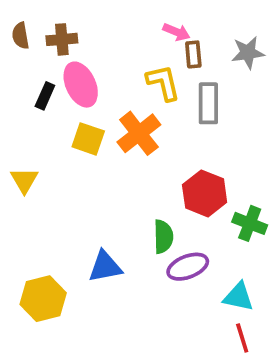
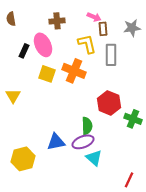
brown cross: (62, 39) -> (57, 21), moved
orange cross: (139, 133) -> (74, 71), turned -30
purple ellipse: (188, 267) -> (83, 142), moved
cyan triangle: (238, 297) -> (94, 158), moved, turned 30
red line: (242, 338) -> (129, 180), turned 42

